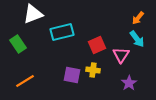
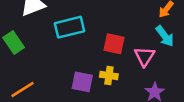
red square: (97, 45) -> (114, 44), turned 36

